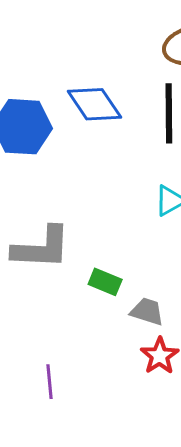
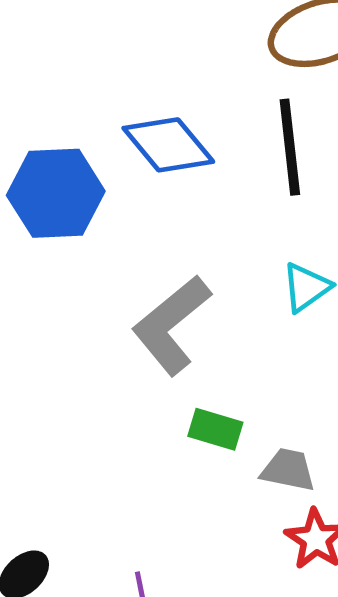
gray L-shape: (41, 248) -> (171, 325), moved, turned 144

